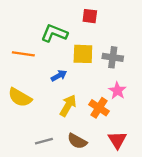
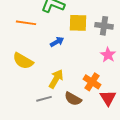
yellow arrow: (68, 106) -> (56, 79), moved
orange cross: (99, 108) -> (92, 82), moved

